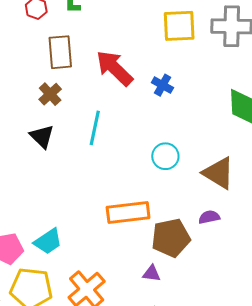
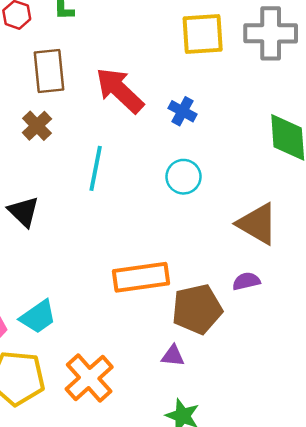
black triangle: (42, 136) -> (24, 212), moved
cyan circle: (165, 156) -> (184, 177), moved

